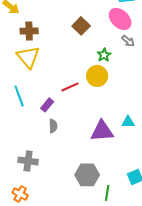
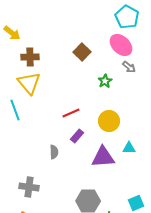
yellow circle: (97, 76) -> (109, 121), moved
cyan line: (19, 96) -> (15, 110), moved
purple rectangle: (47, 105) -> (77, 136), moved

